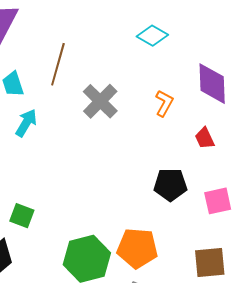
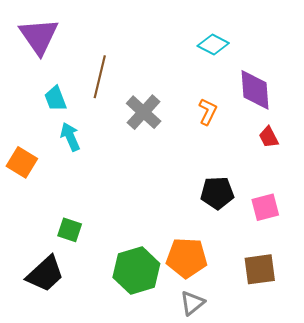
cyan diamond: (152, 36) -> (213, 44), moved
cyan arrow: (26, 123) -> (70, 137), turned -52
red trapezoid: (205, 138) -> (269, 137), moved

